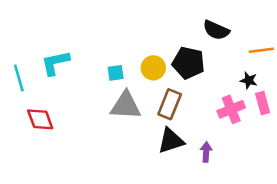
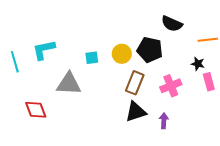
gray triangle: (126, 106) -> (69, 84), moved
pink cross: (231, 109) -> (171, 86), moved
red diamond: (40, 119) -> (36, 110), moved

